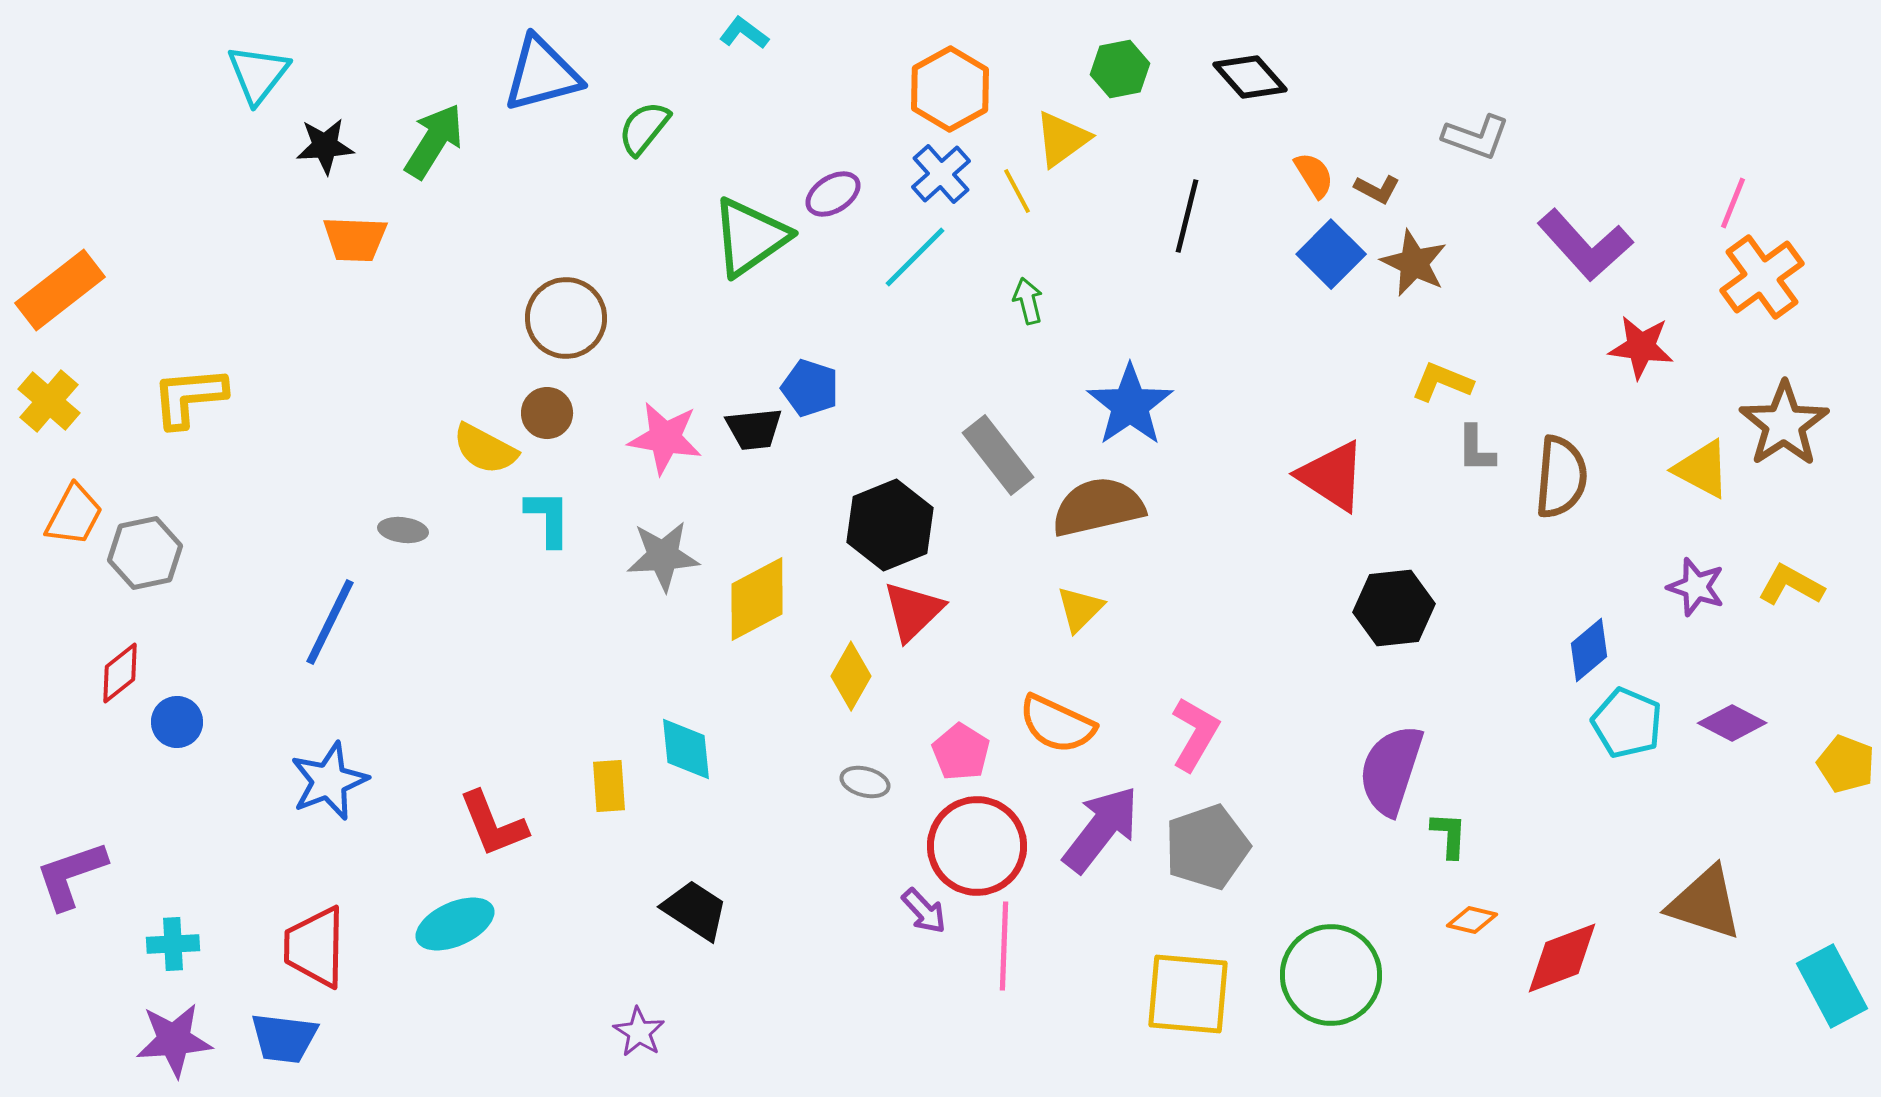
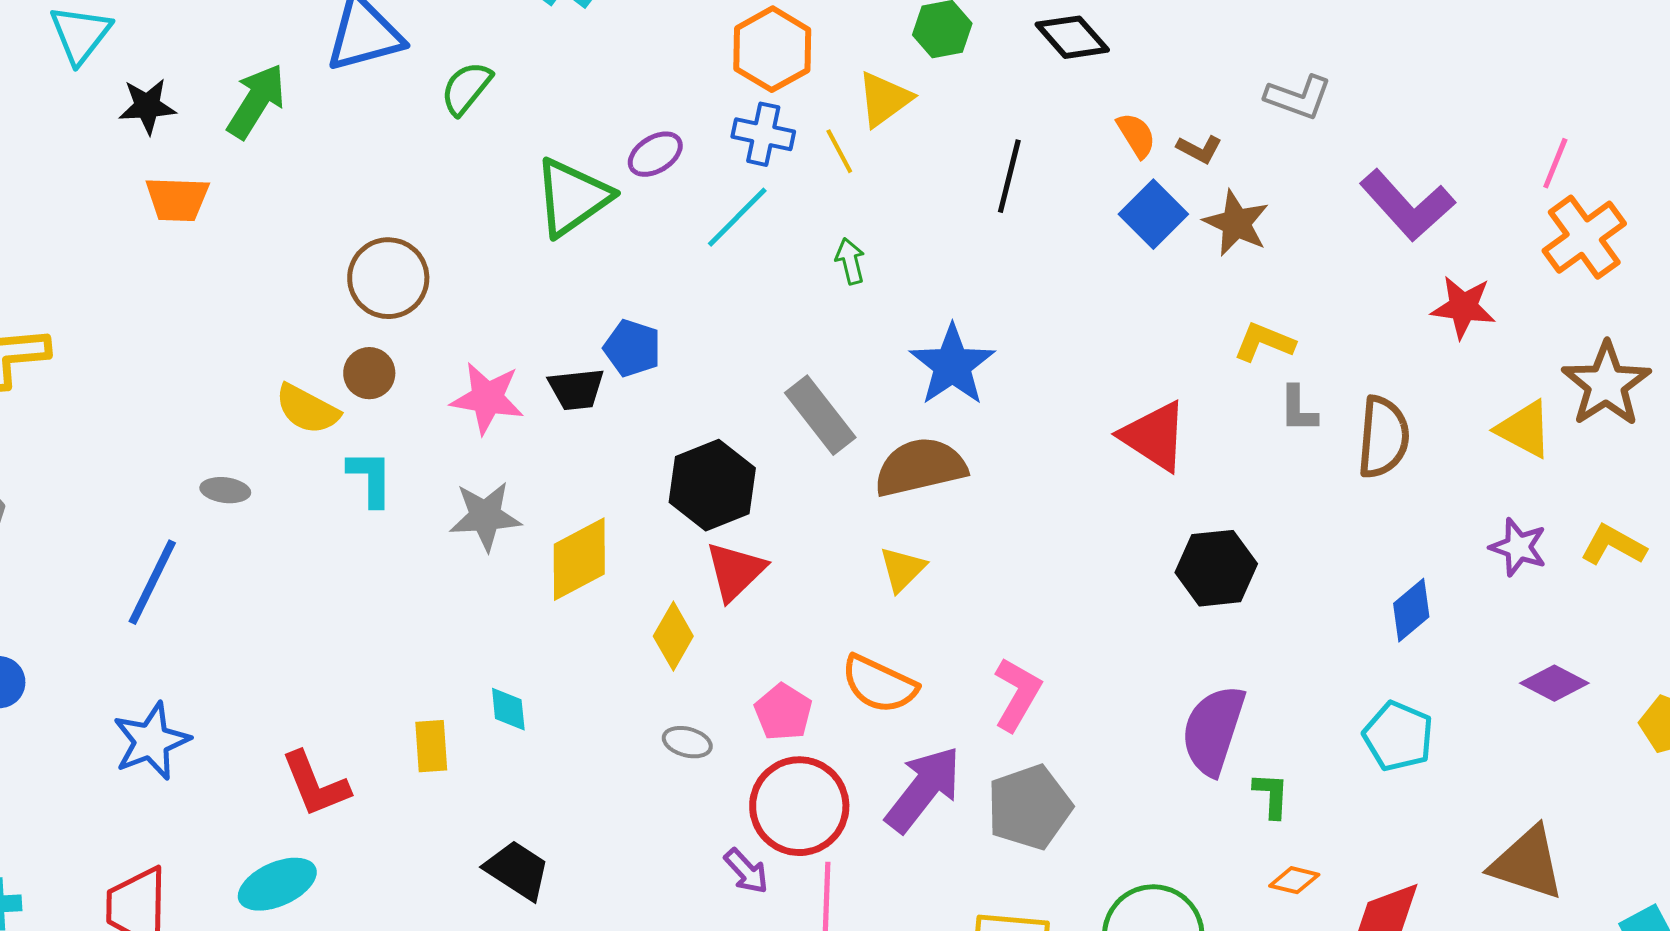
blue cross: (941, 174) -> (763, 134), turned -36
cyan pentagon: (1627, 723) -> (1398, 736), moved
cyan diamond: (686, 749) -> (508, 709), size x0.7

